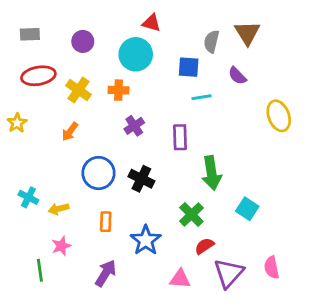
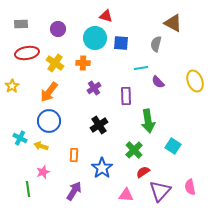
brown triangle: (247, 33) -> (173, 23), turned -30
gray semicircle: (211, 41) -> (156, 44), moved
blue square: (189, 67) -> (121, 43), moved
purple semicircle: (237, 76) -> (158, 82), moved
orange arrow: (70, 132) -> (49, 92), size x1.5
blue circle: (99, 173) -> (49, 121), moved
black cross: (141, 179) -> (99, 125), turned 30
yellow arrow: (58, 209) -> (41, 146), turned 32

